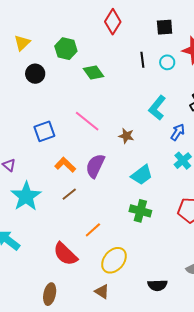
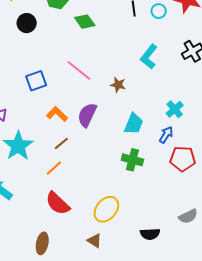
blue arrow: (178, 132) -> (166, 135), moved
cyan trapezoid: (142, 175) -> (134, 124), turned -30
orange line: (93, 230) -> (54, 168), moved

